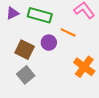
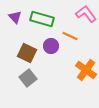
purple triangle: (12, 13) -> (15, 17), turned -48

